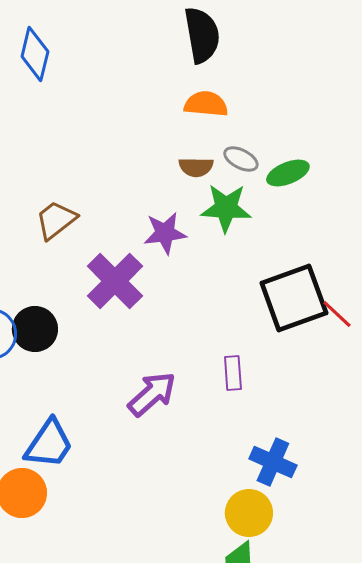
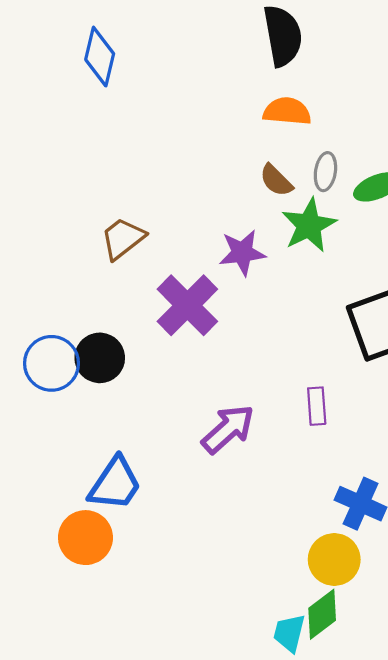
gray ellipse: (241, 159) -> (325, 172), turned 72
brown semicircle: (196, 167) -> (276, 180), turned 44
green star: (226, 208) -> (309, 225), turned -30

